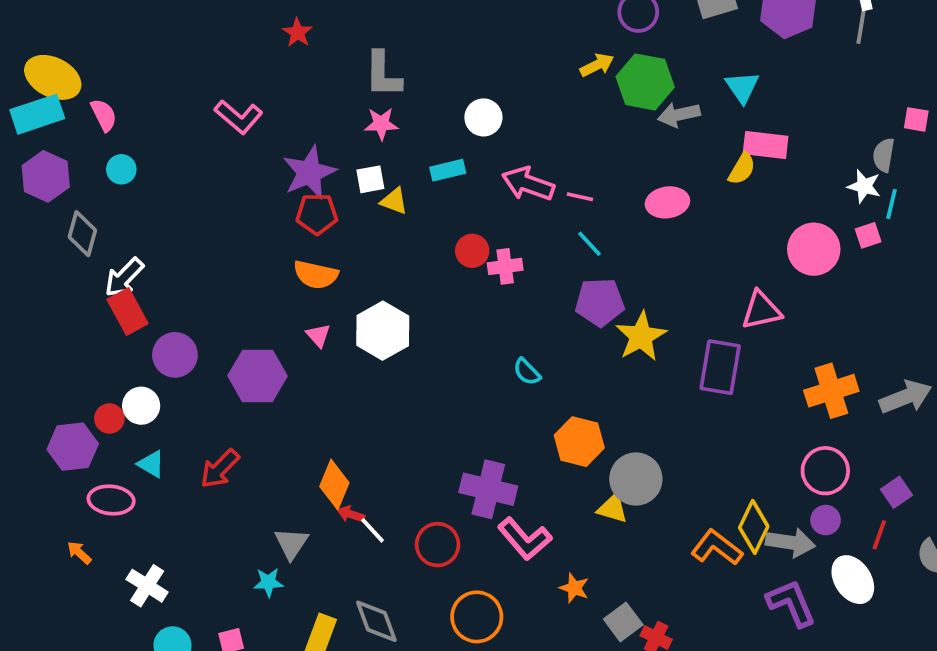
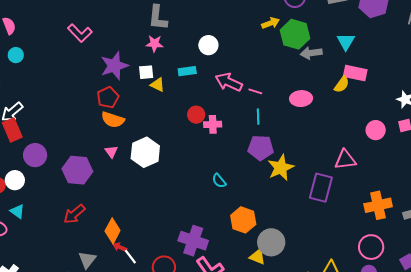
red pentagon: (317, 214) -> (108, 97), moved, turned -30
cyan line: (590, 244) -> (258, 117), turned 35
pink circle: (814, 249) -> (376, 130), size x0.7
red arrow: (220, 469) -> (74, 214), moved

